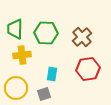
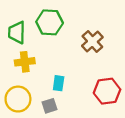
green hexagon: (46, 33) -> (50, 22), moved
red hexagon: (88, 69) -> (107, 91), moved

